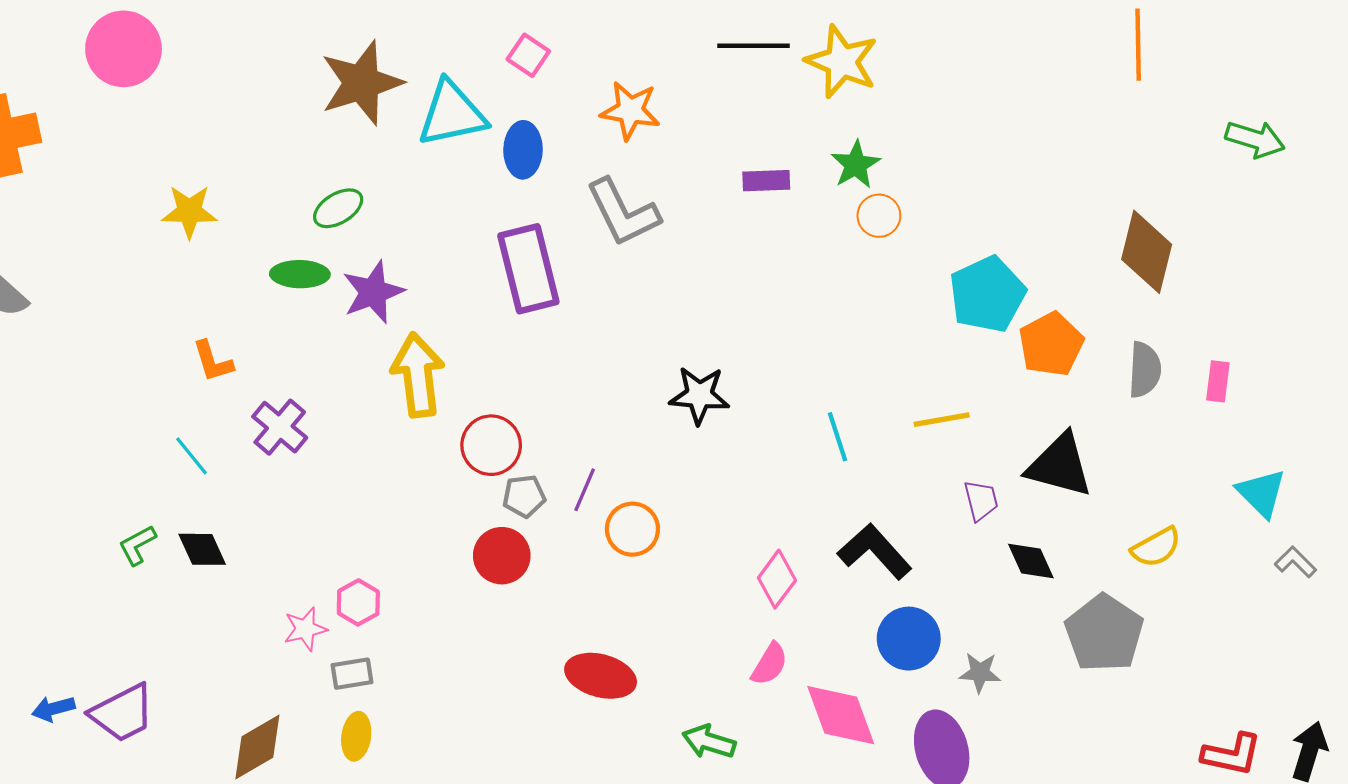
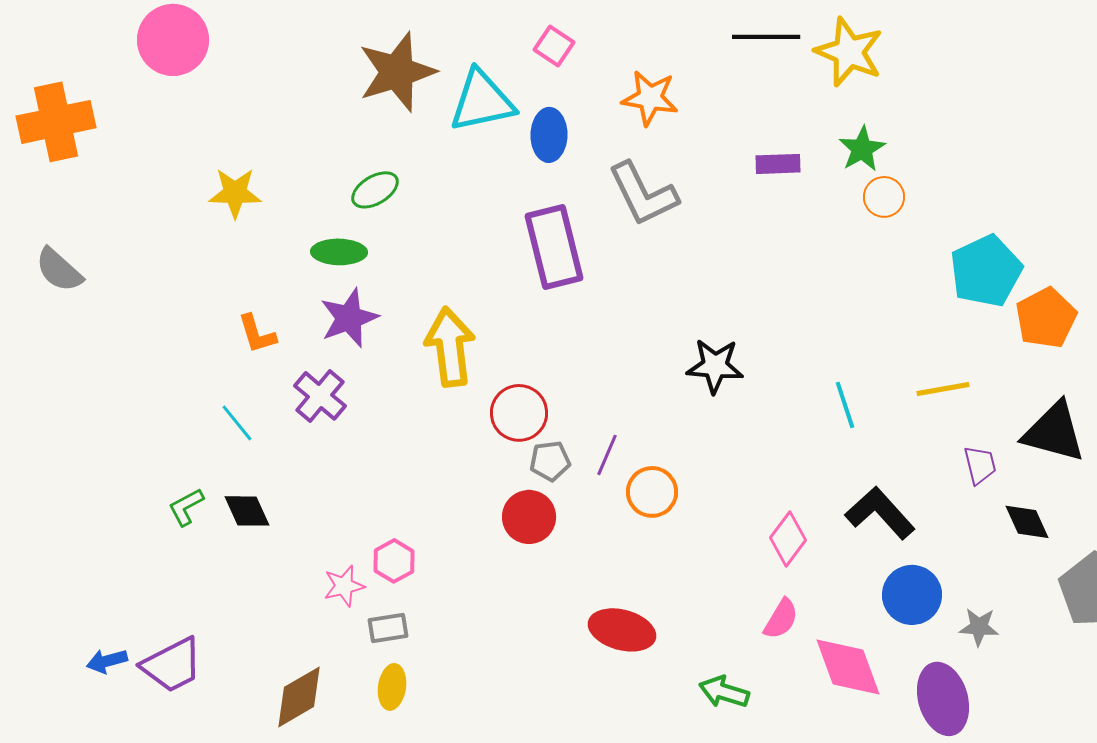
purple star: (373, 292) -> (349, 318), moved

